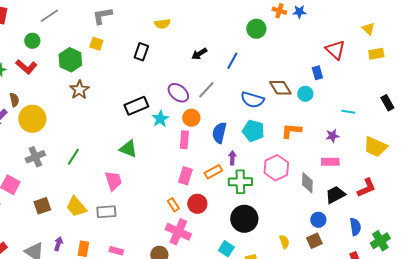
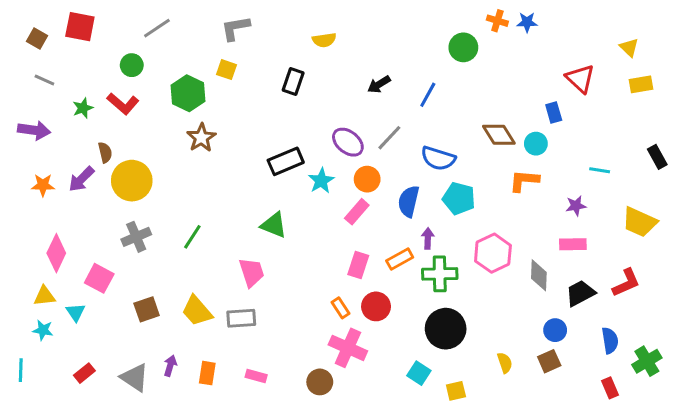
blue semicircle: (252, 100) -> (438, 158), moved
orange L-shape: (291, 131) -> (524, 181), moved
pink rectangle: (184, 140) -> (357, 212), turned 36

